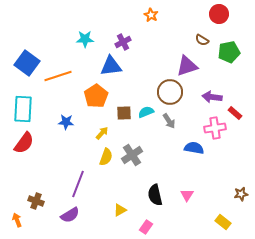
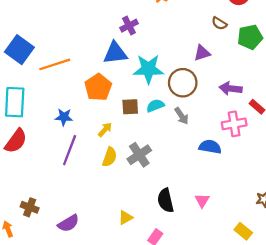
cyan star: (85, 39) -> (148, 69), moved, size x1.5
purple triangle: (187, 66) -> (202, 53), size x0.7
purple line: (78, 184) -> (70, 150), moved

